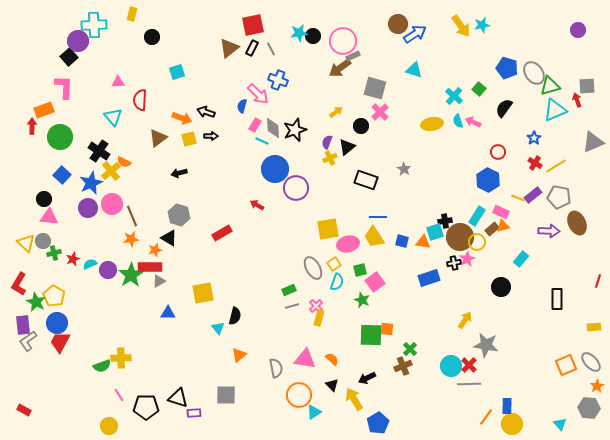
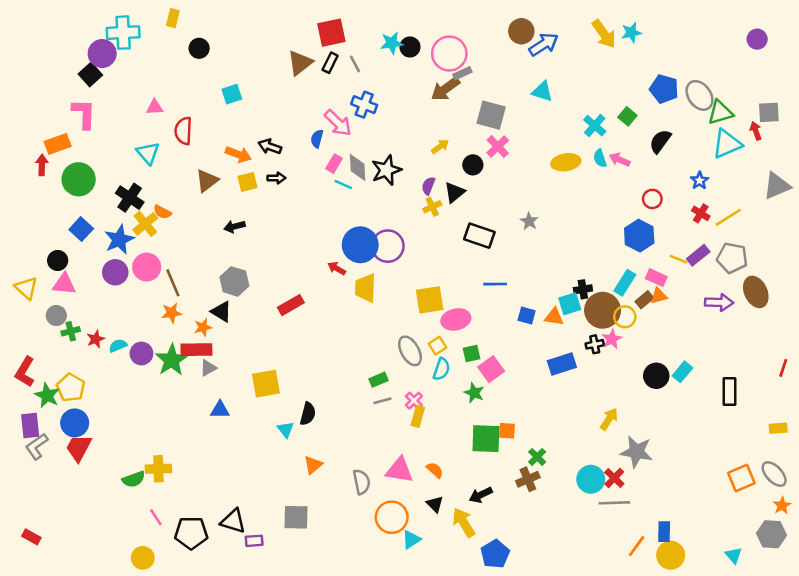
blue circle: (275, 169) -> (360, 245), moved
yellow trapezoid: (374, 237) -> (365, 288), moved, turned 35
yellow triangle: (26, 243) -> (26, 288), moved
cyan rectangle: (521, 259) -> (682, 372), moved

